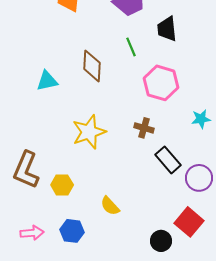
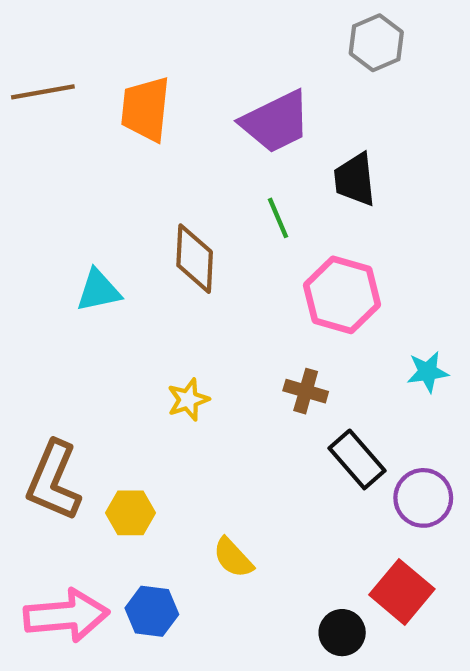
yellow star: (89, 132) -> (188, 400), size x0.6
pink arrow: (32, 233) -> (66, 615), size x1.6

